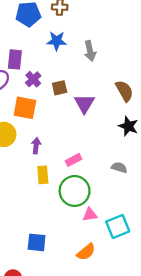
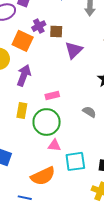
purple cross: (33, 79) -> (39, 26), moved
purple arrow: (36, 146) -> (24, 75), size x1.5
yellow rectangle: (43, 175) -> (22, 110), moved
orange semicircle: (86, 252) -> (43, 176), size x1.4

